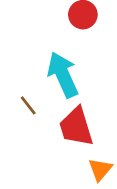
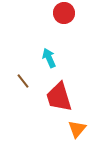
cyan arrow: (63, 75) -> (49, 58), size x0.6

